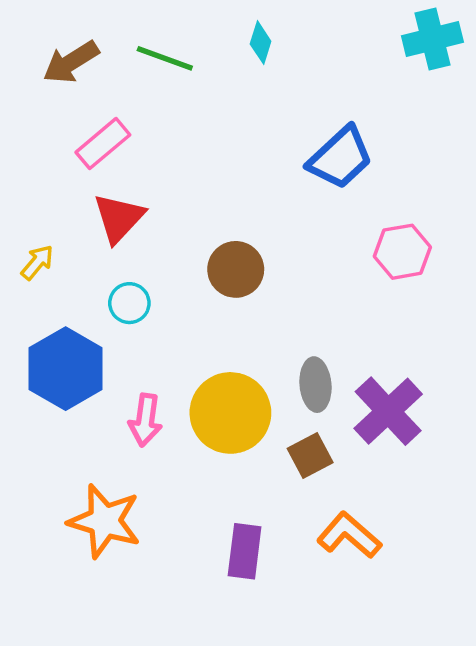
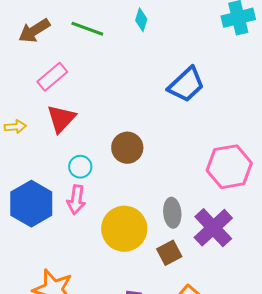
pink hexagon: (402, 252) -> (229, 167), moved, size x1.4
yellow arrow: (37, 262) -> (15, 127), moved, turned 45
cyan circle: (129, 303) -> (80, 167), moved
pink arrow: (145, 420) -> (76, 200), moved

